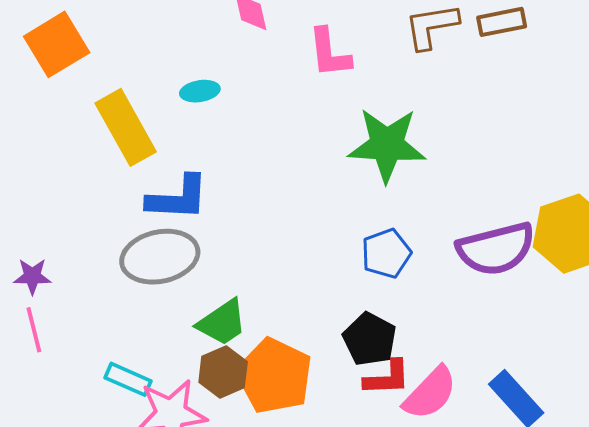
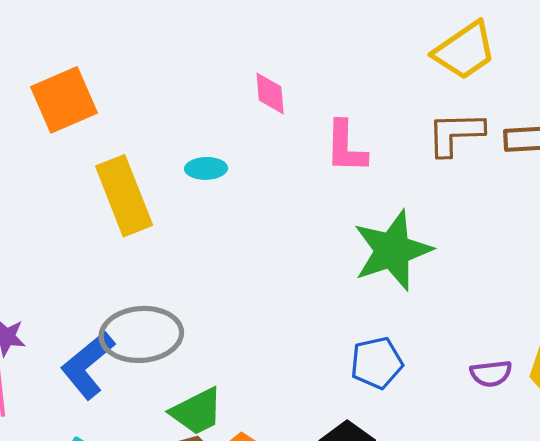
green star: (387, 145) -> (392, 250), turned -30
blue L-shape: (178, 198) -> (88, 365), moved, turned 130
purple semicircle: (496, 249) -> (491, 373), size x0.5

